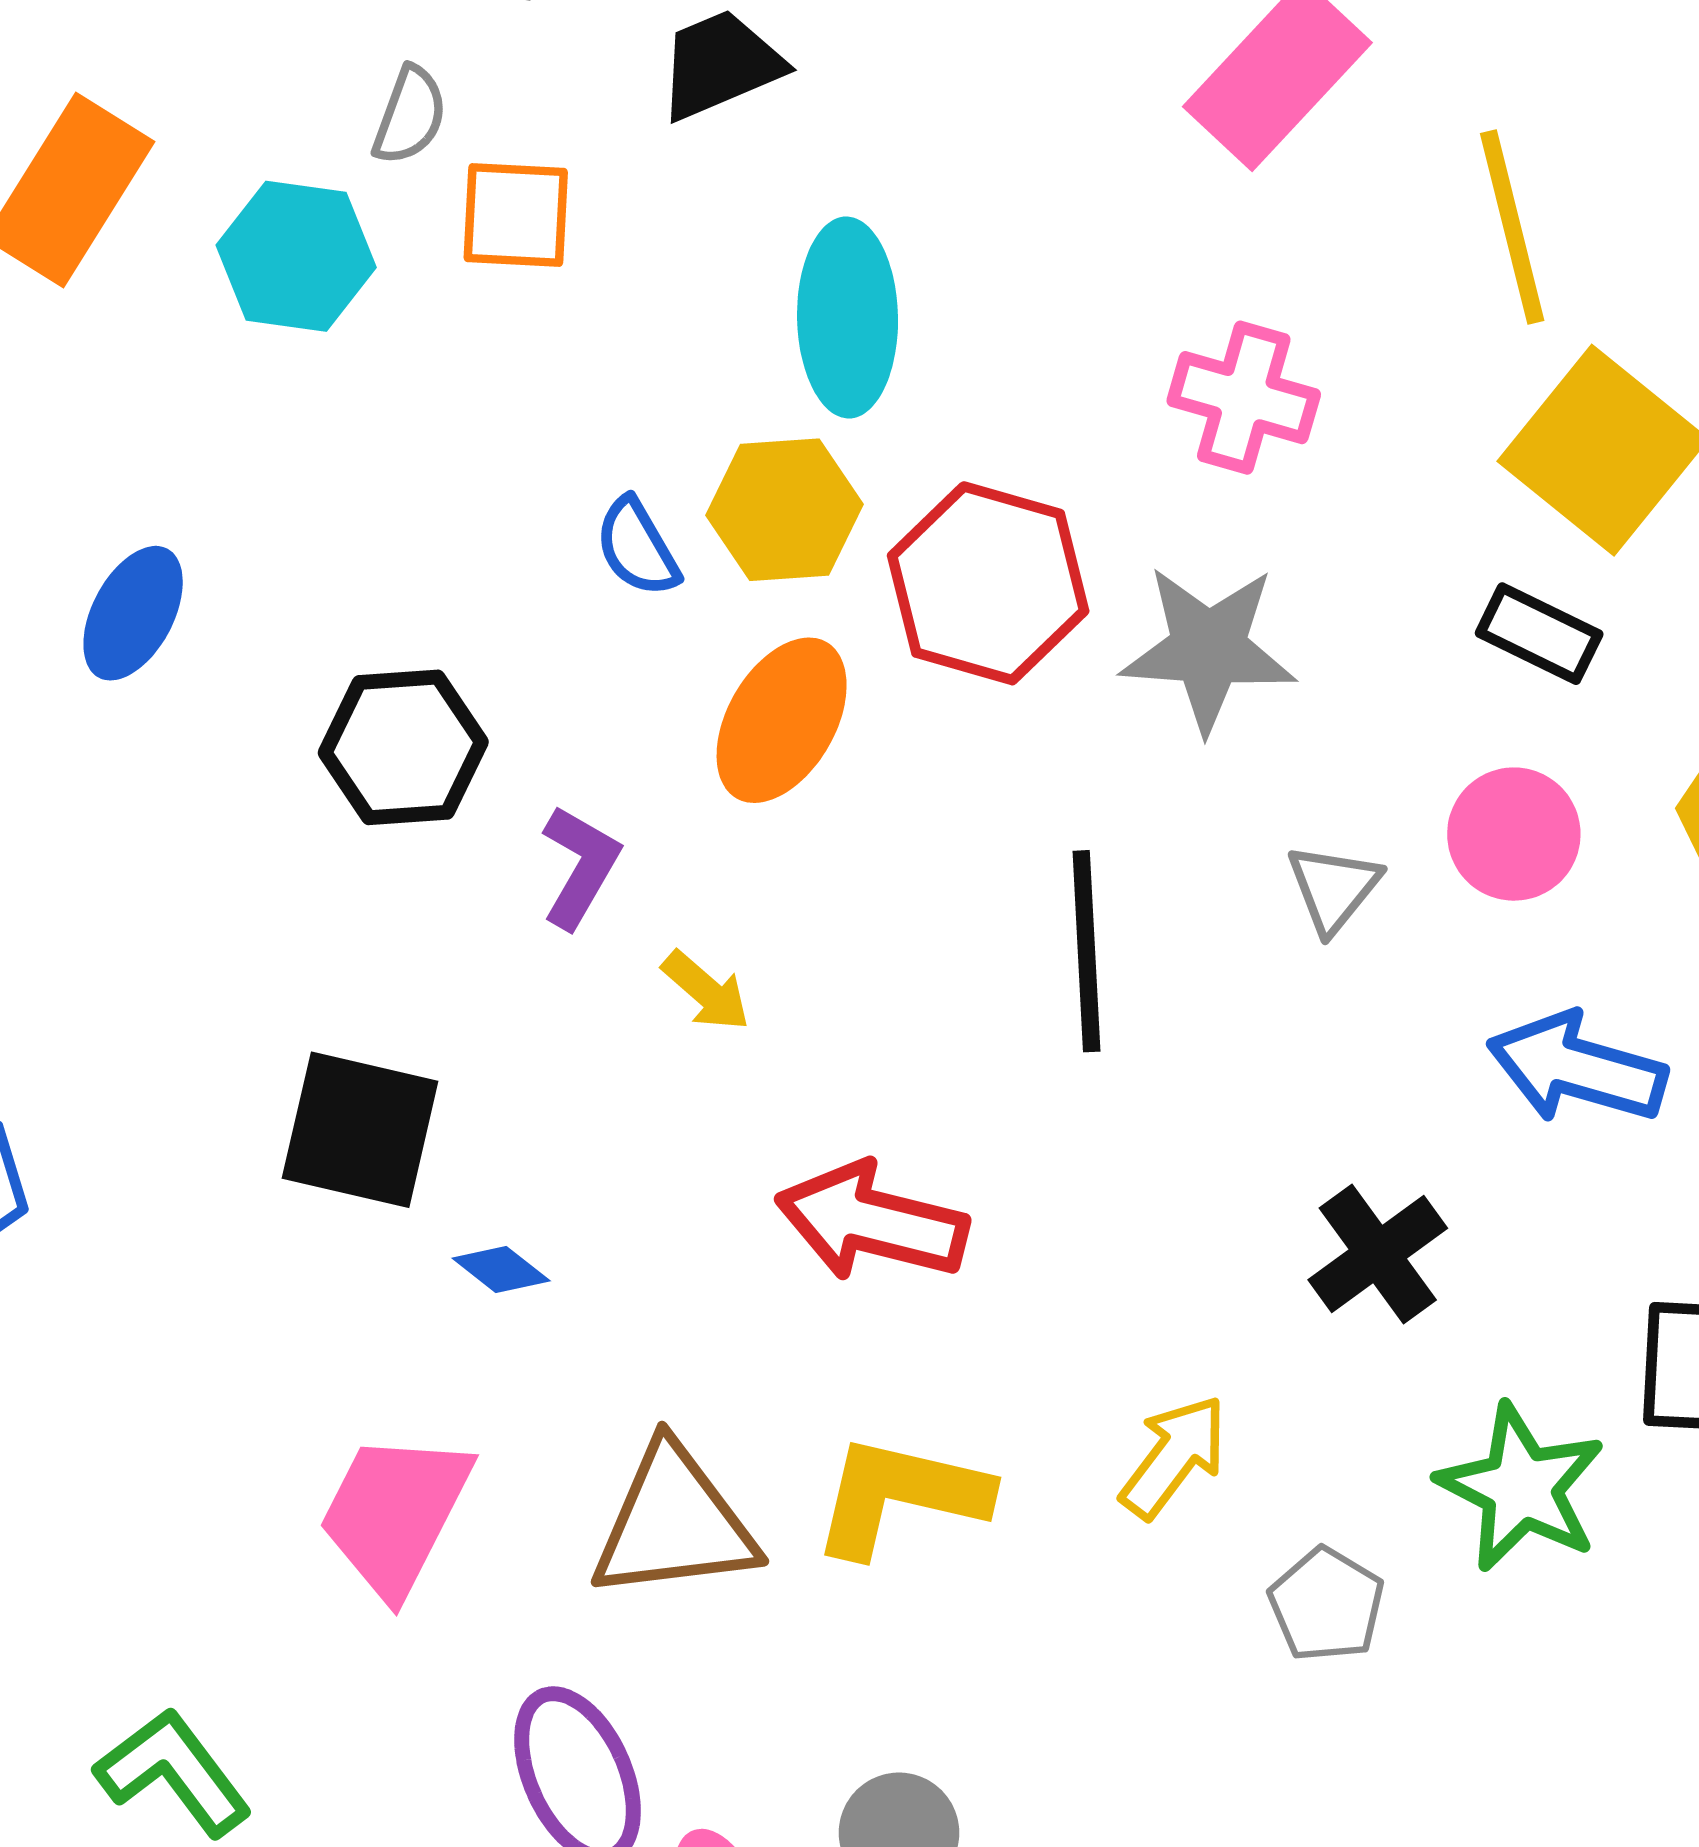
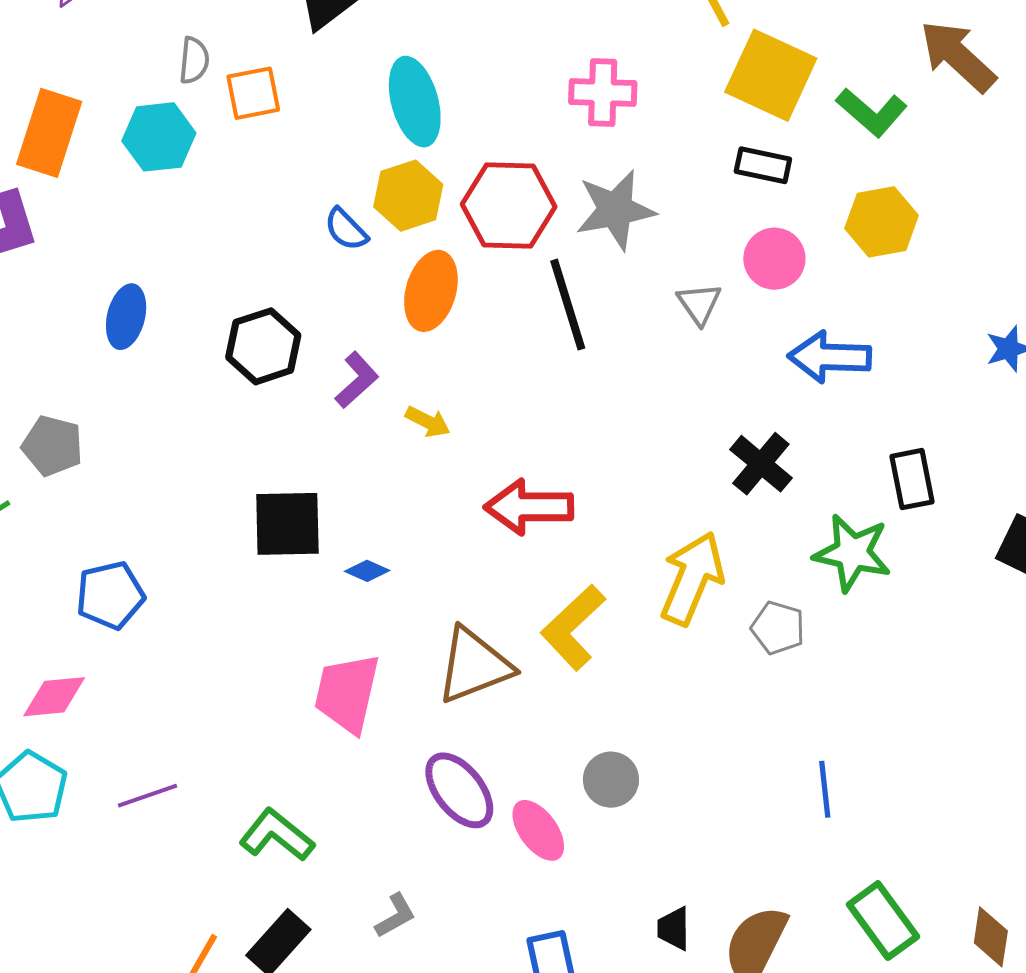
purple L-shape: (580, 867) -> (357, 380), turned 32
black line: (1086, 951) -> (568, 305), moved
yellow arrow: (1174, 1457) -> (692, 578), size x1.5
yellow L-shape: (900, 1496) -> (573, 627), turned -42

